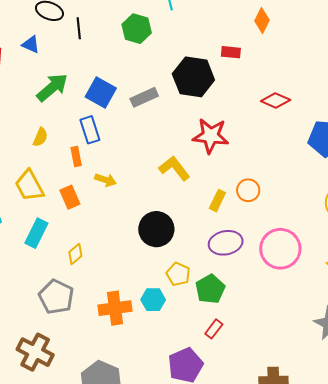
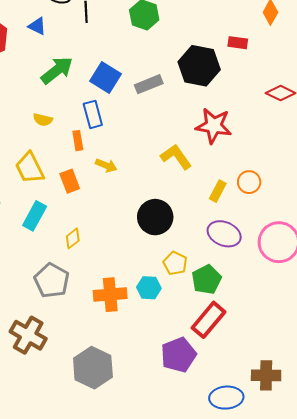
yellow semicircle: (40, 137) -> (43, 120), turned 78
purple ellipse: (226, 243) -> (224, 234), turned 32
red rectangle: (214, 329) -> (209, 320), size x1.8

